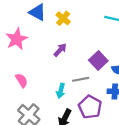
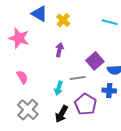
pink star: (17, 39) -> (19, 38), turned -30
purple arrow: (60, 50) -> (59, 50), turned -32

